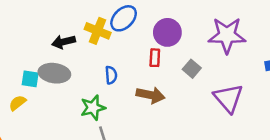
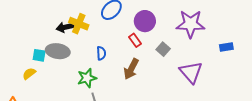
yellow cross: (98, 31) -> (79, 24), moved
red rectangle: (155, 58) -> (135, 40), turned -40
brown arrow: (150, 95) -> (131, 69), turned 105

